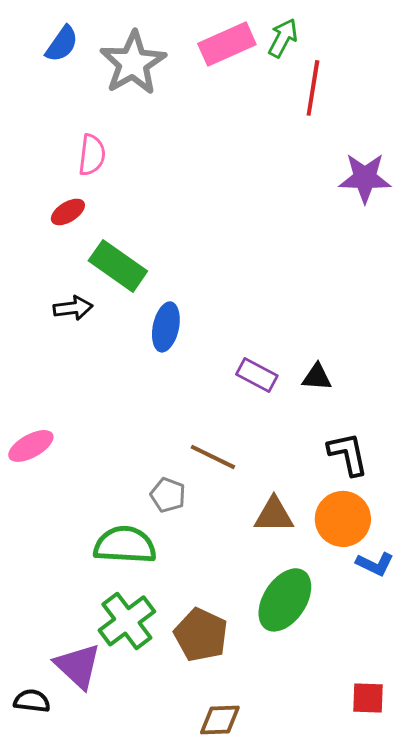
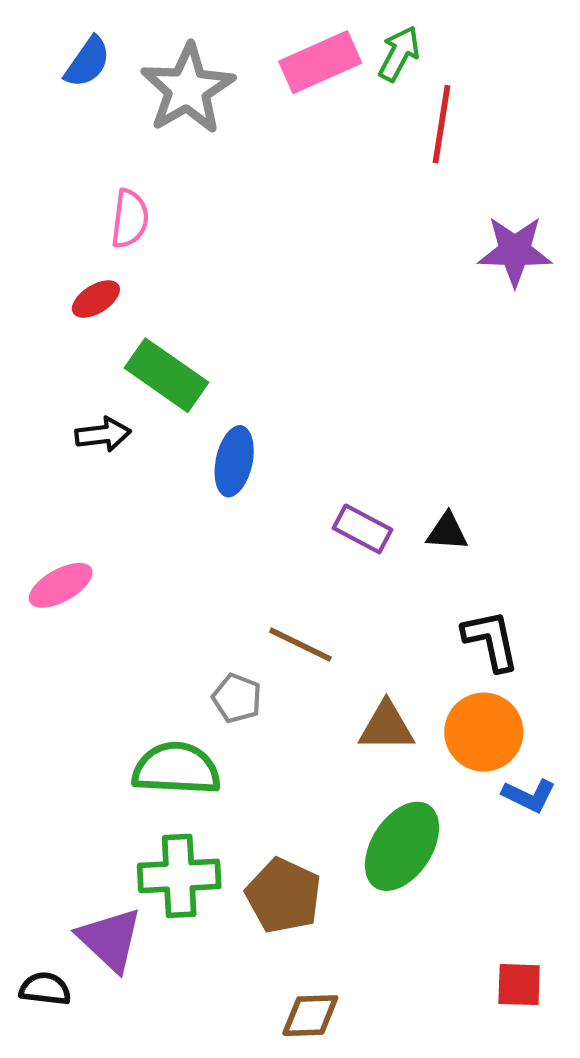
pink ellipse: (31, 446) -> (61, 585), moved
green cross: (127, 621) -> (179, 876), turned 34

